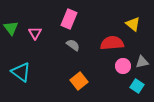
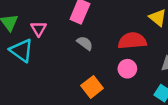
pink circle: (123, 66) -> (127, 69), moved
cyan triangle: (21, 72) -> (21, 50), moved

